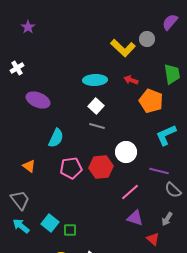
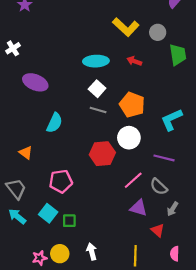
gray circle: (147, 39) -> (158, 32), moved
orange pentagon: (151, 101) -> (132, 105), moved
pink pentagon: (71, 168) -> (61, 181), moved
gray semicircle: (173, 190) -> (159, 187), moved

